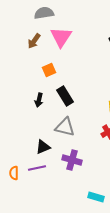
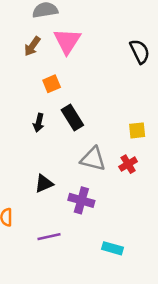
gray triangle: (65, 127) -> (93, 159), moved
purple line: (37, 168) -> (49, 237), moved

